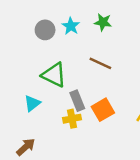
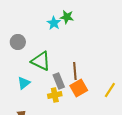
green star: (103, 22) -> (67, 17), moved
gray circle: (45, 30) -> (18, 42), moved
brown line: (100, 63) -> (75, 71), moved, turned 60

